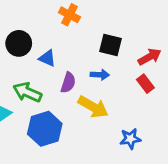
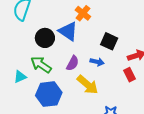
black circle: (19, 43) -> (45, 38), moved
blue triangle: (47, 58) -> (68, 31), moved, size x1.5

